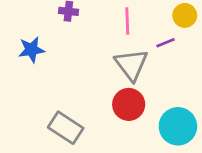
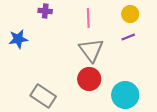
purple line: (166, 43) -> (128, 37), moved

